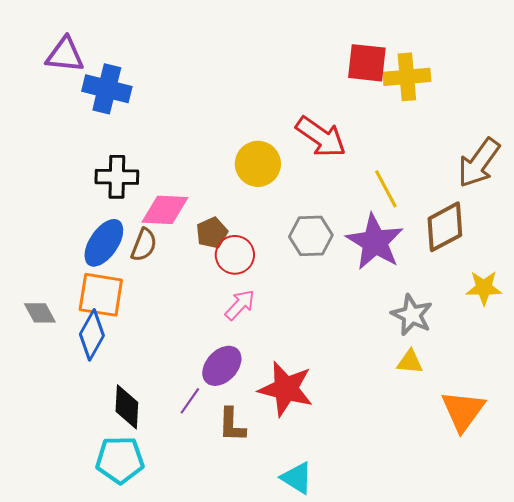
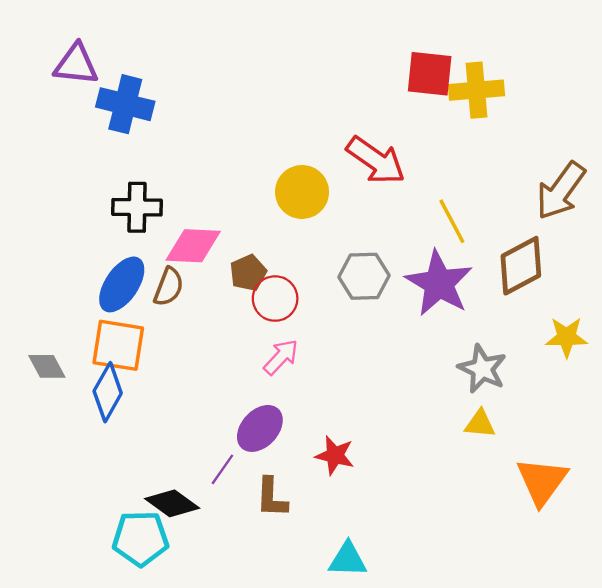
red star: (286, 389) -> (335, 455), size x0.6
black diamond: (127, 407) -> (172, 503), moved, turned -57
cyan triangle: (297, 478) -> (348, 560), turned -30

